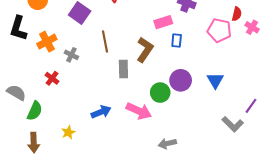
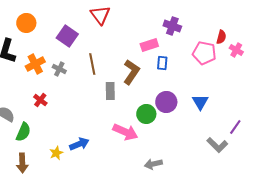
gray cross: (71, 55) -> (59, 69), moved
blue arrow: (101, 112) -> (79, 144), moved

